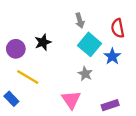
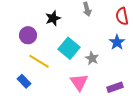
black star: (43, 42) -> (53, 18), moved
cyan square: (90, 44) -> (69, 48), moved

